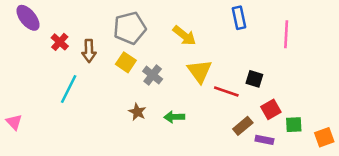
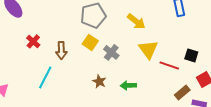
red cross: (60, 42) -> (33, 41), moved
brown arrow: (89, 51) -> (61, 50), moved
cyan line: (69, 89) -> (45, 77), moved

